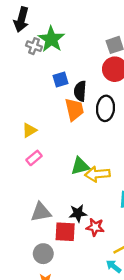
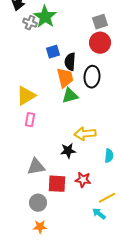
yellow triangle: (29, 130) -> (26, 96), size x1.5
pink rectangle: (34, 158) -> (30, 120), turned -40
green triangle: (80, 166) -> (70, 96), moved
black star: (78, 213) -> (68, 151), moved

